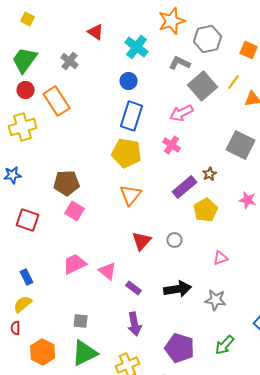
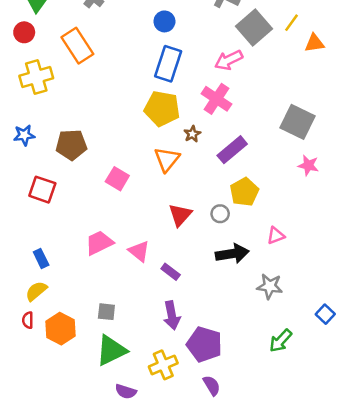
red circle: (26, 90) -> (24, 32), moved
pink cross: (172, 145) -> (216, 99), size x1.4
gray square: (241, 145) -> (298, 122), moved
brown star: (210, 174) -> (192, 134), moved
brown pentagon: (67, 183) -> (71, 145), moved
yellow pentagon: (206, 210) -> (244, 192), moved
pink square: (75, 211) -> (117, 179), moved
black arrow: (178, 289) -> (232, 254), moved
purple pentagon: (180, 348) -> (204, 344), moved
orange hexagon: (43, 352) -> (60, 329), moved

